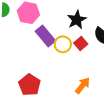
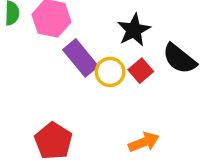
orange arrow: (83, 85) -> (144, 142), turned 30

